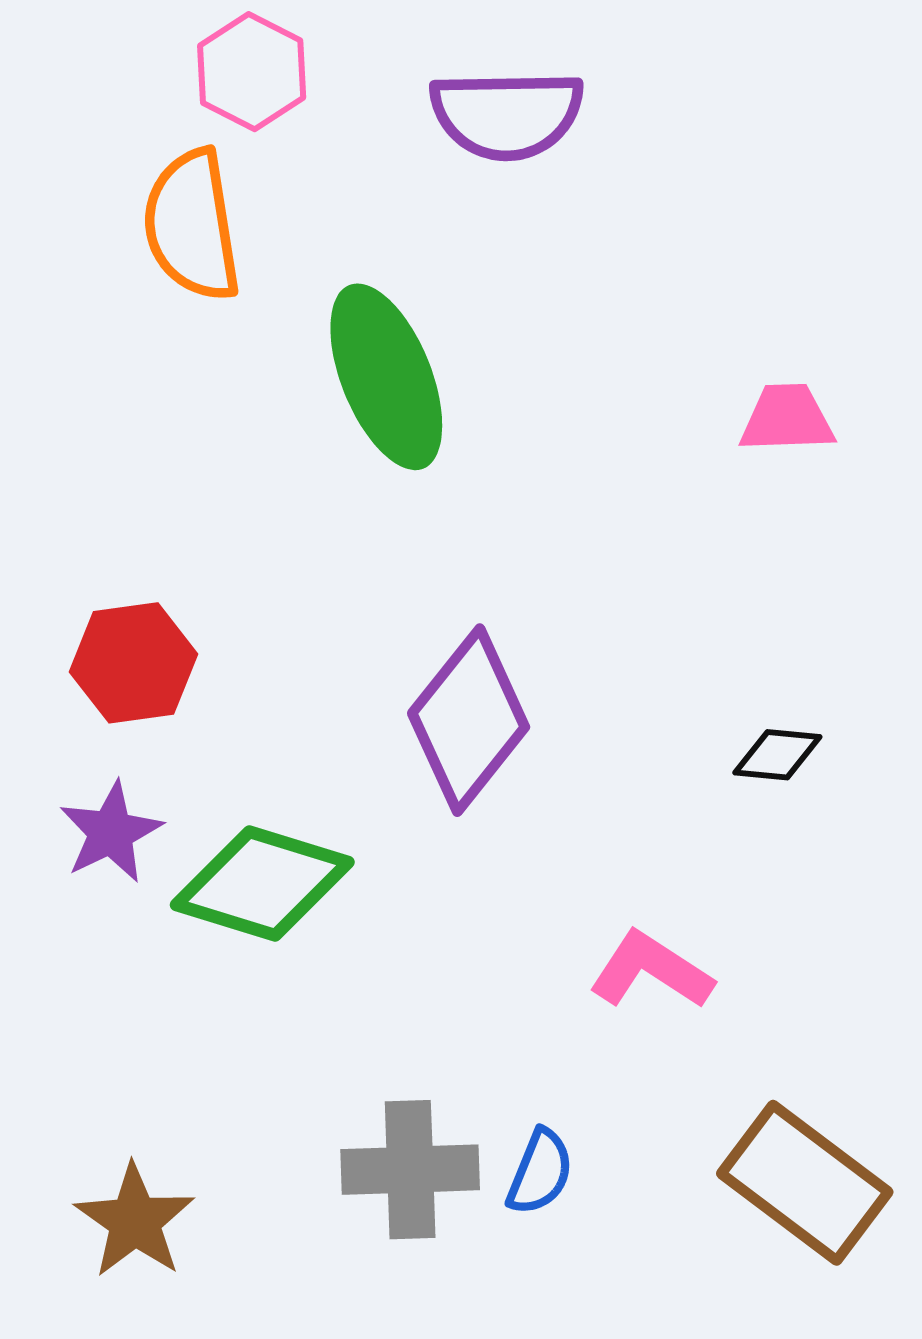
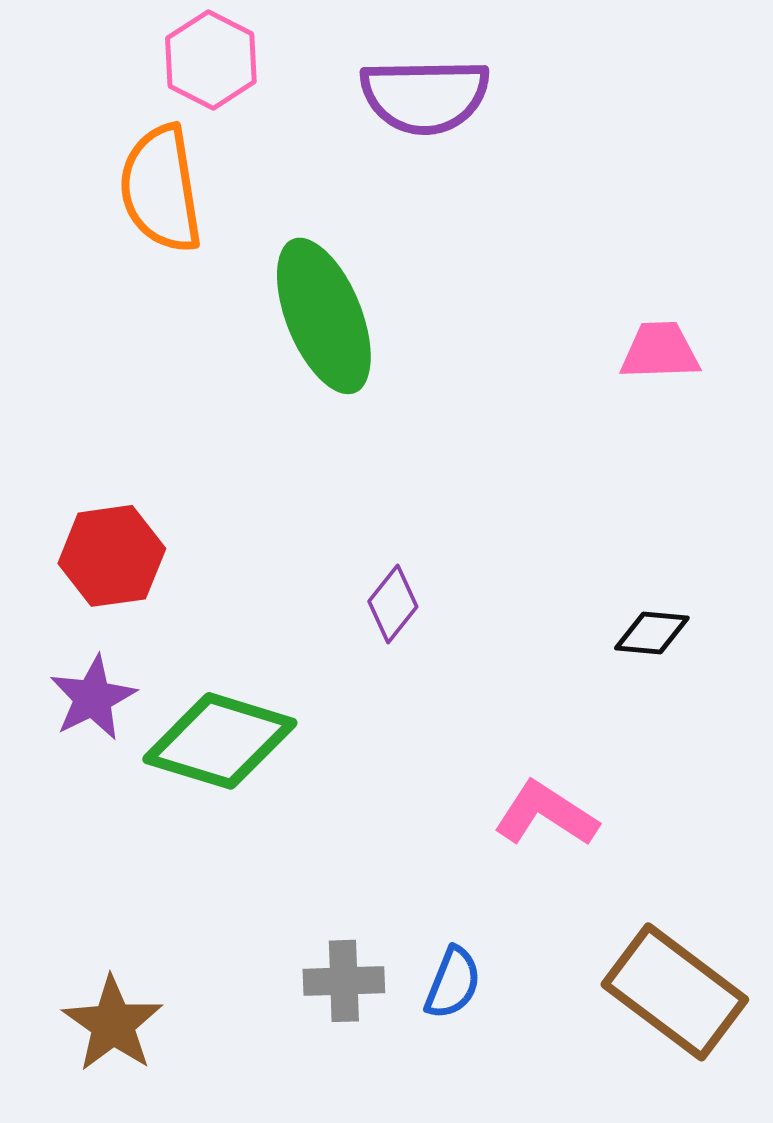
purple diamond: (469, 720) -> (393, 604), size x0.5
gray cross: (410, 1170) -> (344, 981), size x0.7

